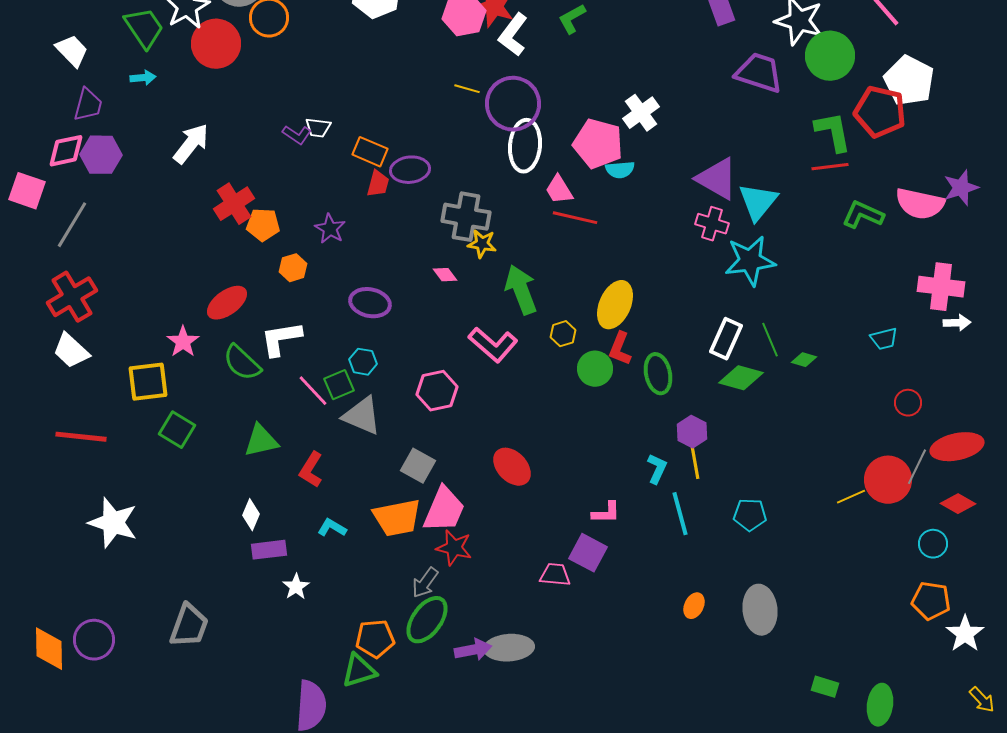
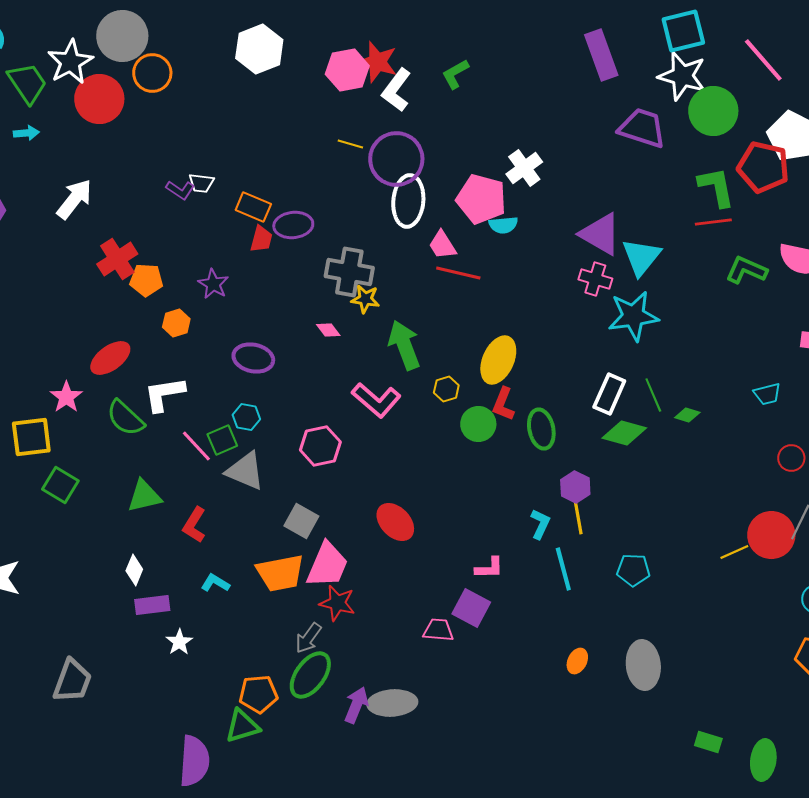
purple arrow: (473, 650) -> (356, 705), turned -57

